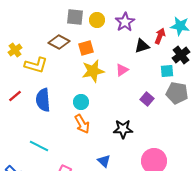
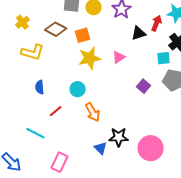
yellow cross: (15, 50) -> (23, 22), moved
red line: (15, 96) -> (56, 111), moved
blue semicircle: (43, 100) -> (40, 87), size x0.6
orange arrow: (82, 124) -> (93, 112), moved
black star: (123, 129) -> (119, 137), moved

